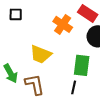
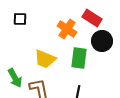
green rectangle: (82, 65) -> (79, 58), moved

